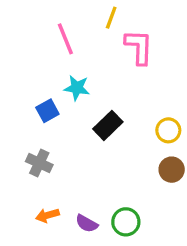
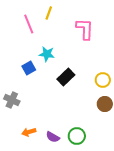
yellow line: (111, 18) -> (49, 13), moved
pink line: (65, 39) -> (29, 24), moved
gray cross: (39, 163) -> (12, 100), moved

